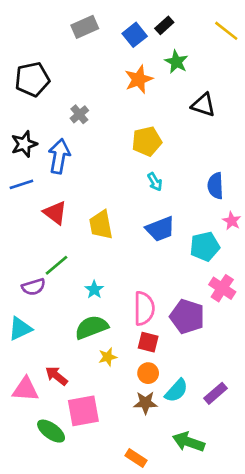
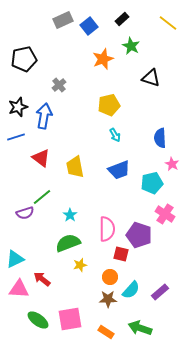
blue square: (135, 35) -> (89, 26), moved
cyan triangle: (20, 329) -> (15, 259), moved
red square: (148, 342) -> (121, 254), moved
pink square: (83, 411) -> (70, 319), moved
orange rectangle: (136, 458) -> (106, 332), moved

